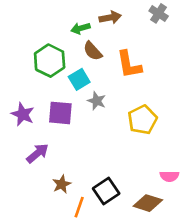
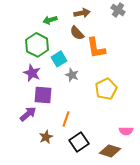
green arrow: (81, 28) -> (50, 20), moved
brown semicircle: (93, 51) -> (77, 33), moved
purple square: (60, 113) -> (43, 95), moved
purple star: (23, 114) -> (32, 73), moved
orange line: (79, 207) -> (66, 119), moved

